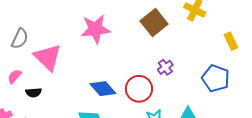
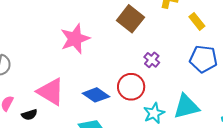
yellow rectangle: (231, 41) -> (197, 21), moved
pink triangle: (48, 57) -> (51, 92), moved

